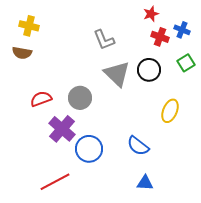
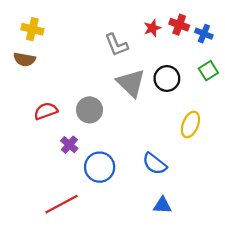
red star: (151, 14) -> (152, 28), moved
red cross: (160, 37) -> (179, 25), moved
purple cross: (62, 129) -> (69, 145), size x0.6

